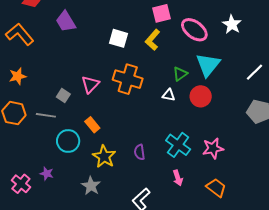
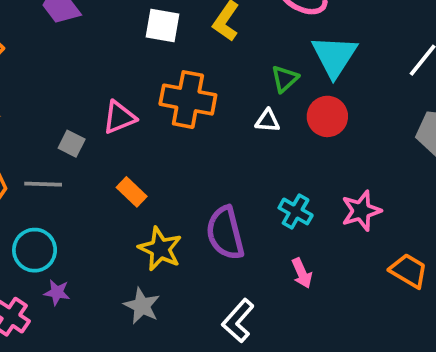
pink triangle: (90, 84) -> (119, 117), turned 30
cyan circle: (68, 141) -> (35, 250), moved
cyan cross: (178, 145) -> (296, 211), size x0.7
purple semicircle: (139, 152) -> (225, 233), size x1.8
orange trapezoid: (216, 188) -> (409, 271), moved

